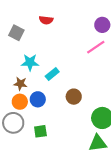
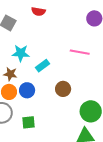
pink line: (96, 47) -> (80, 52), moved, turned 42

